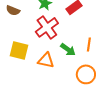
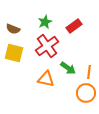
orange line: (89, 44) -> (89, 72), moved
yellow square: (19, 50) -> (14, 53), moved

